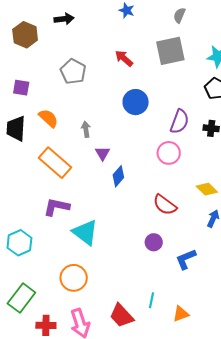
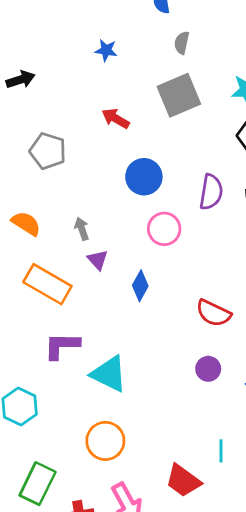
purple triangle: (103, 153) -> (98, 260), moved
pink circle: (169, 153) -> (164, 229), moved

